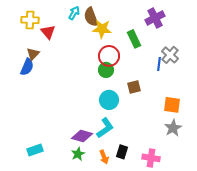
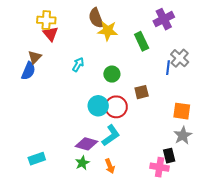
cyan arrow: (74, 13) -> (78, 65), moved
yellow cross: (30, 20) -> (46, 20), moved
red circle: (109, 56) -> (116, 107), moved
cyan circle: (109, 100) -> (98, 106), moved
black rectangle: (122, 152) -> (169, 156), moved, turned -32

